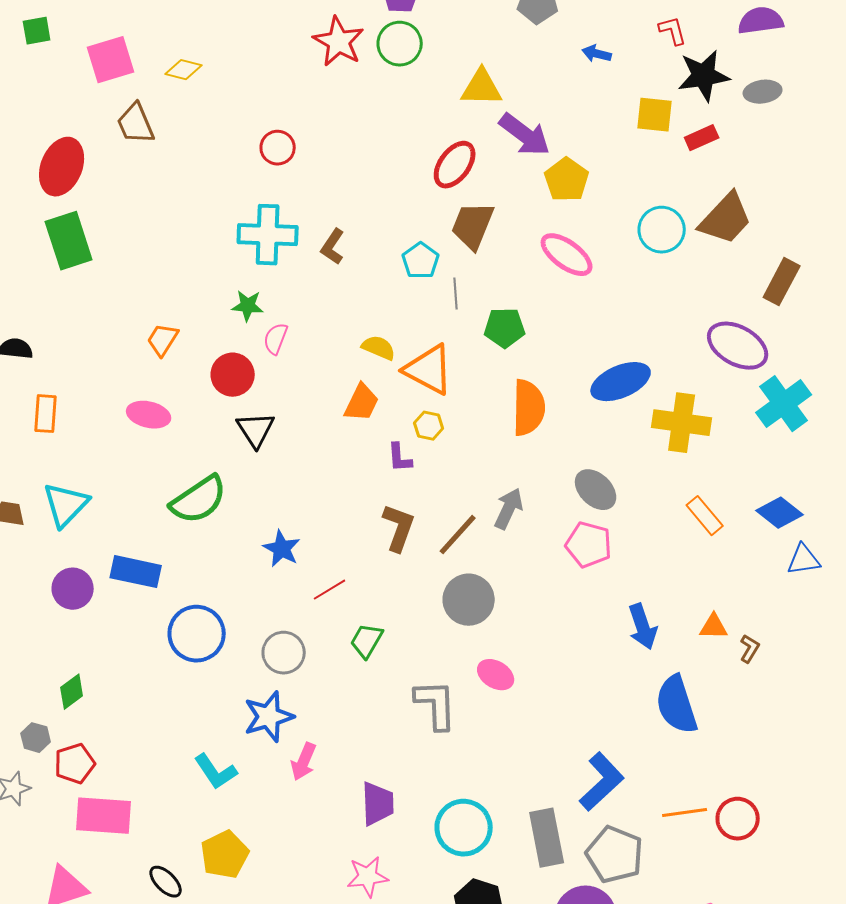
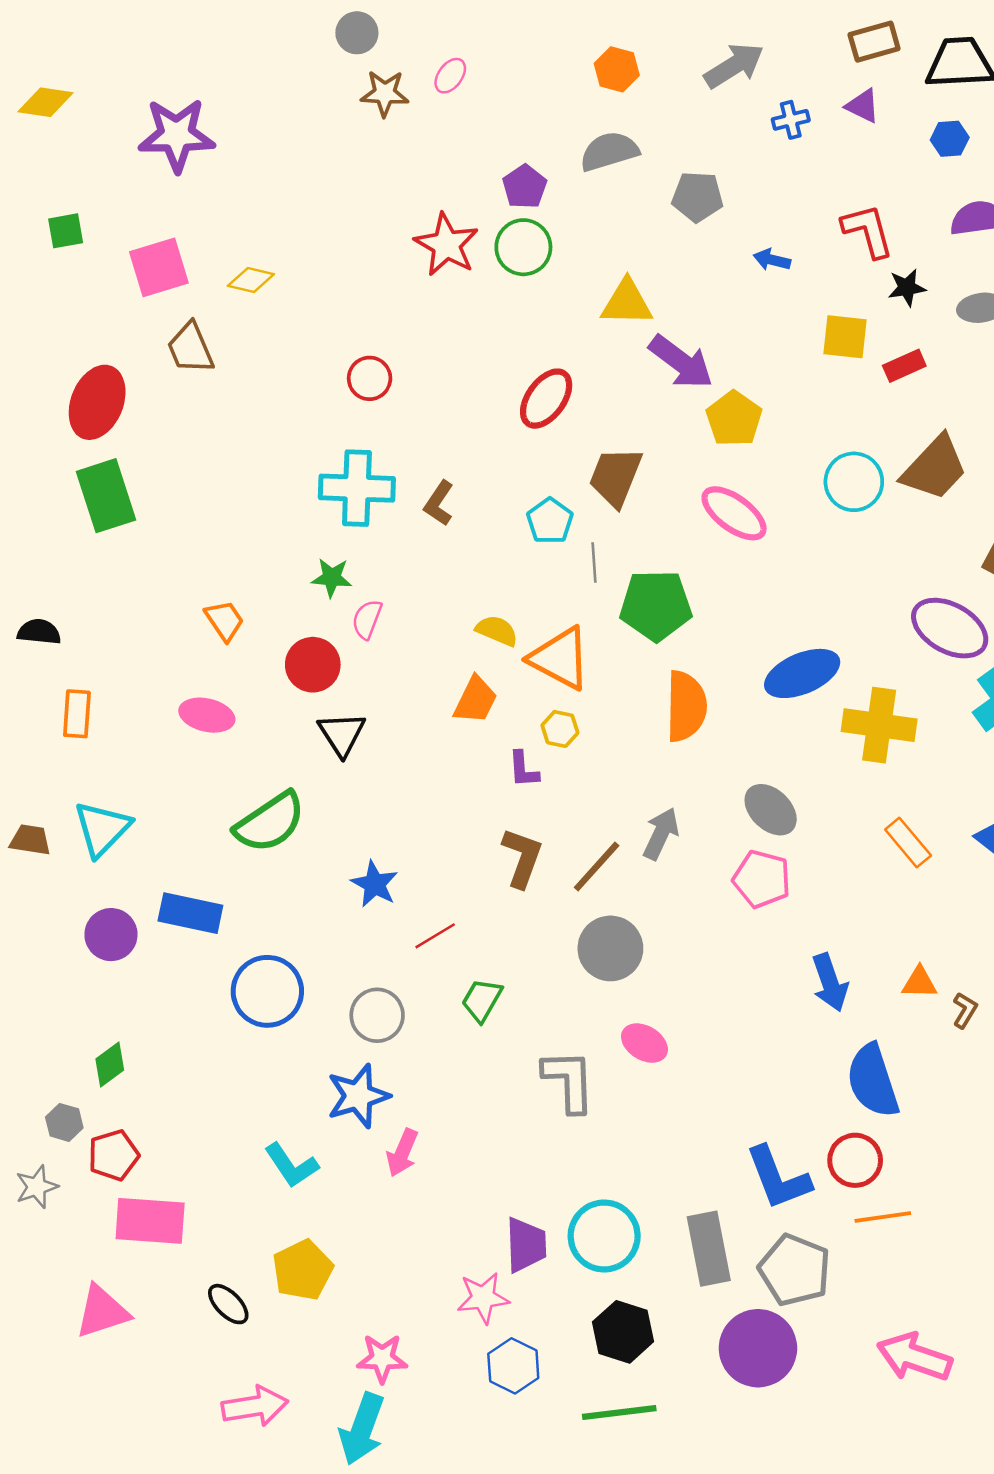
red L-shape: (673, 31) -> (868, 231), size x1.5
black star: (704, 76) -> (907, 288), size x0.6
red ellipse: (455, 165) -> (546, 399), moved
green pentagon: (505, 328) -> (656, 605), size x1.4
orange trapezoid: (163, 340) -> (224, 621), turned 114
blue L-shape: (602, 782) -> (778, 1178), turned 112
purple trapezoid: (378, 804) -> (526, 1245), moved
red circle: (738, 819) -> (855, 1160), moved

